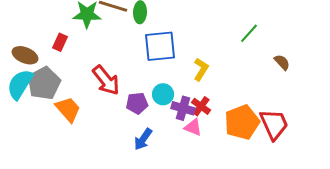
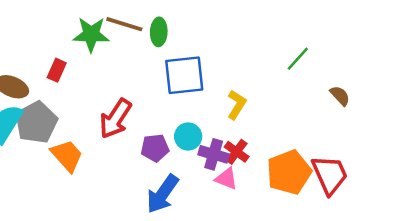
red arrow: (106, 80) -> (115, 119), turned 72
blue arrow: (143, 139) -> (163, 194), size x1.4

